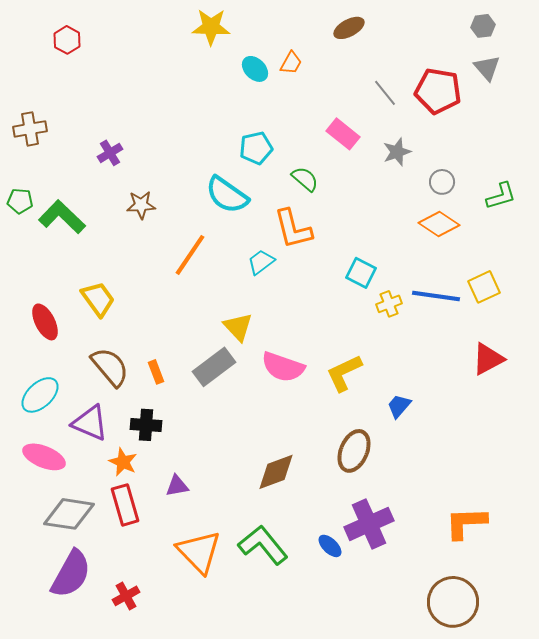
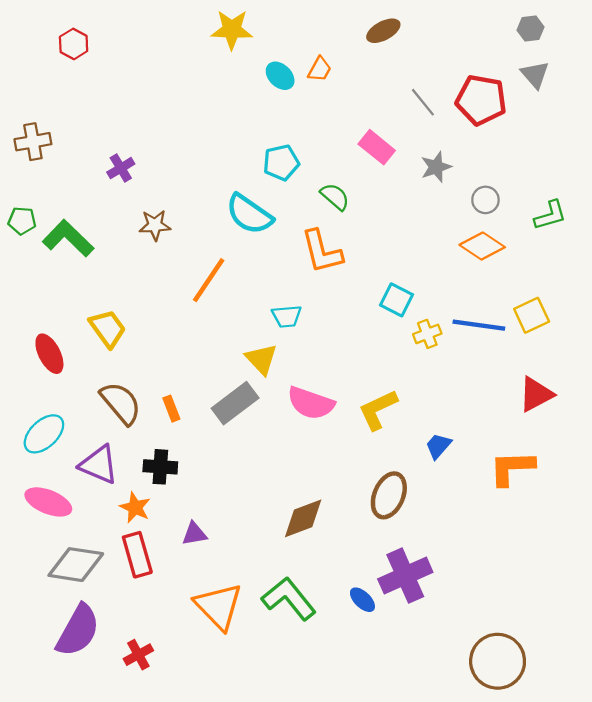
cyan trapezoid: (261, 262) -> (287, 316), moved, turned -148
orange L-shape: (466, 523) -> (512, 468), moved

